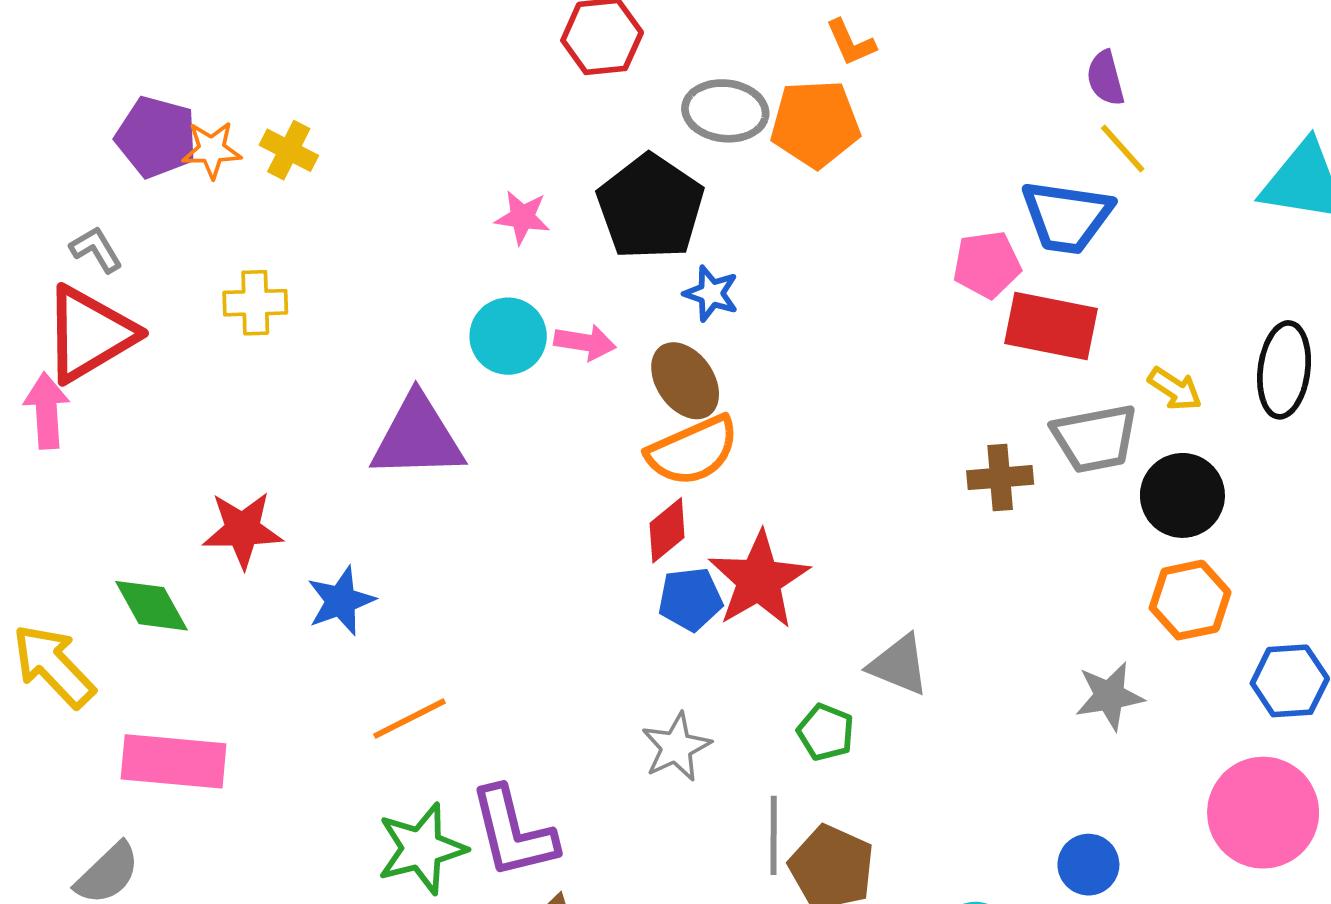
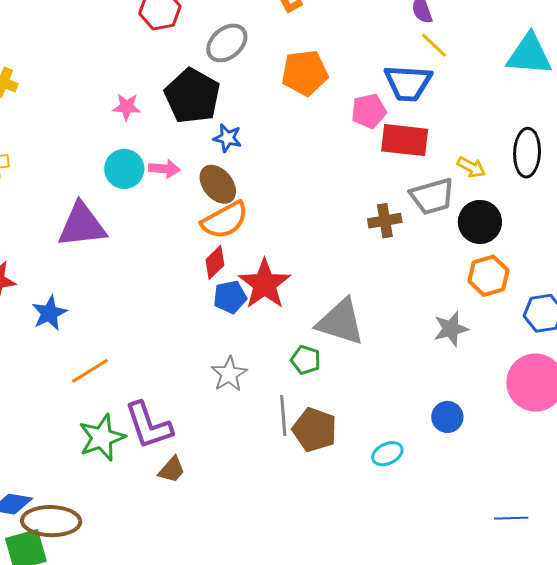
gray ellipse: (725, 111) -> (227, 43), turned -42
orange pentagon: (815, 124) -> (305, 73), moved
gray triangle: (899, 665) -> (341, 322), size x1.5

